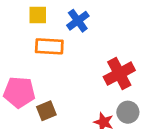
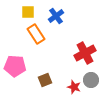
orange rectangle: (49, 46) -> (36, 34), turned 54
brown square: (46, 111) -> (45, 80), moved

